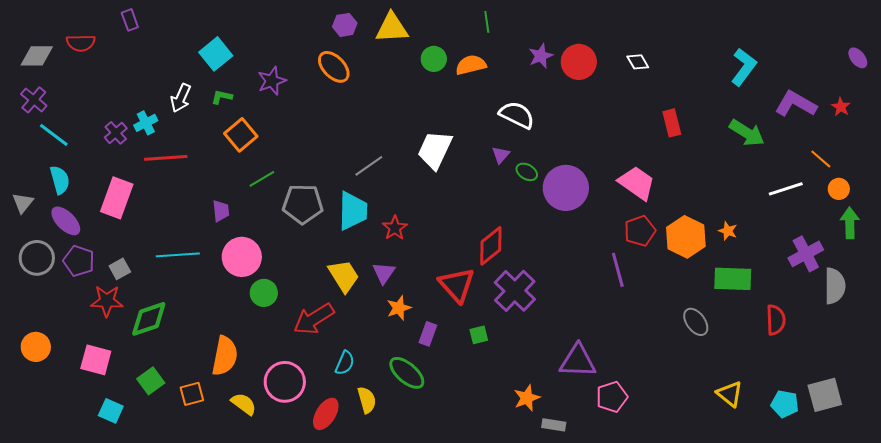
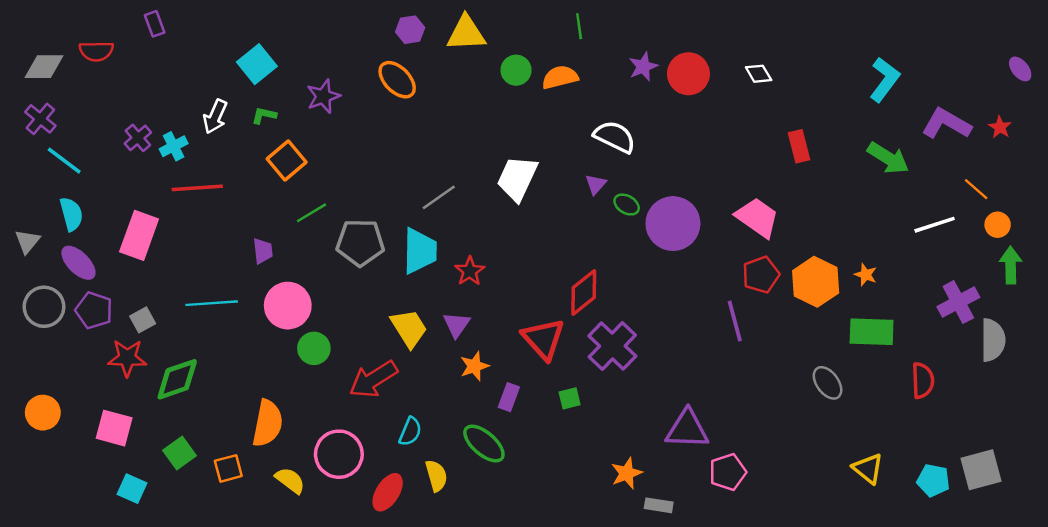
purple cross: (116, 133) -> (138, 138), moved

